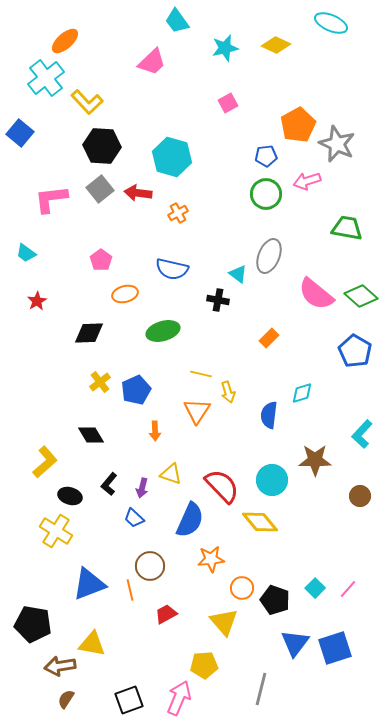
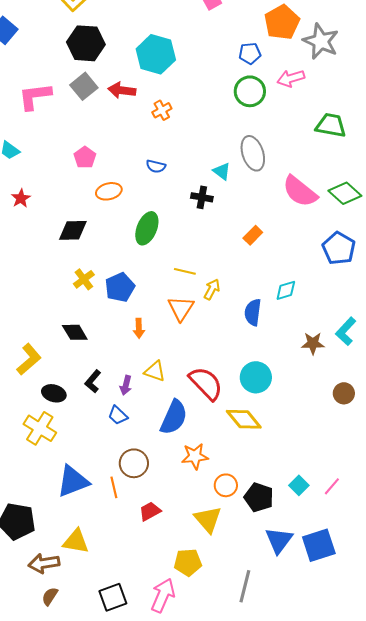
gray ellipse: (269, 256) -> (253, 153), turned -40
blue semicircle: (172, 269) -> (156, 166), size x0.6
green ellipse: (163, 331) -> (147, 228), turned -52
yellow arrow: (228, 392) -> (212, 289), turned -135
brown star: (315, 460) -> (313, 343), moved, size x0.7

